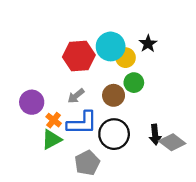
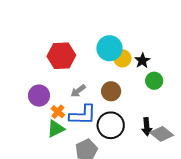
black star: (148, 44) -> (142, 61), moved
red hexagon: (79, 56) -> (61, 56), moved
green circle: (134, 83) -> (154, 81), moved

